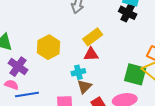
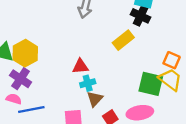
yellow rectangle: (93, 37) -> (123, 40), moved
yellow hexagon: (49, 47) -> (25, 53), moved
red triangle: (91, 54) -> (80, 66), moved

